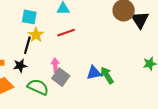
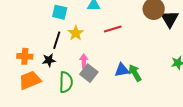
red line: (66, 33) -> (113, 29), moved
yellow star: (36, 35) -> (76, 33), moved
green semicircle: (38, 87) -> (66, 82), turned 65

